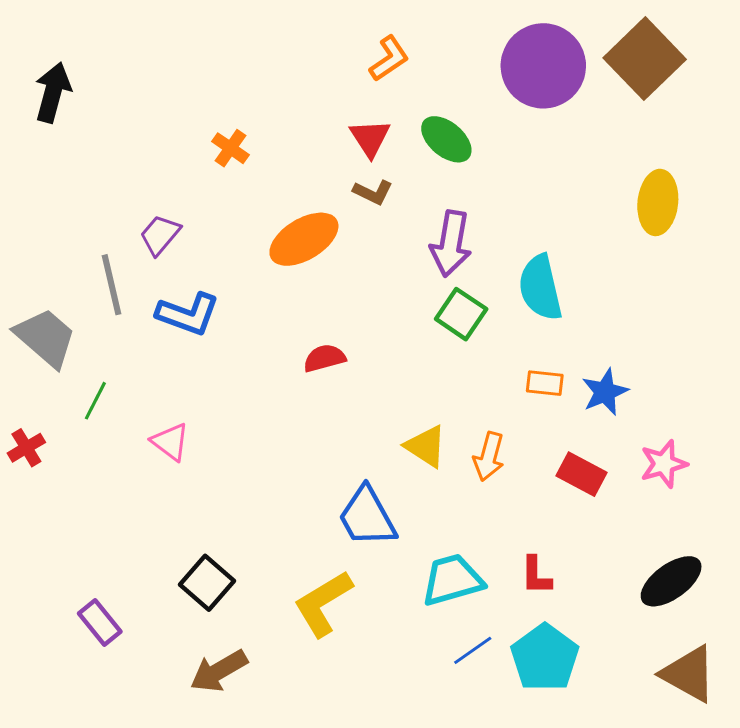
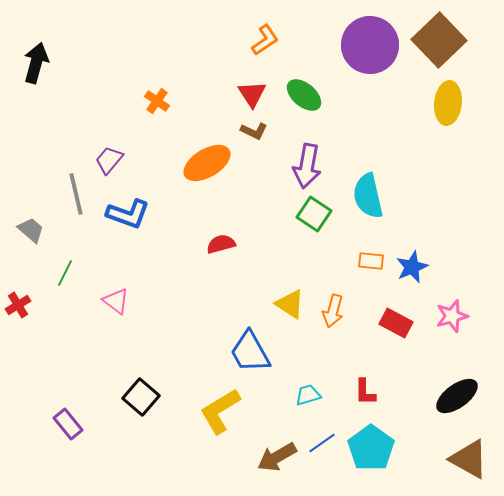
yellow ellipse: (658, 202) -> (448, 103), moved
gray trapezoid: (45, 338) -> (31, 230), size x0.6
cyan trapezoid: (452, 580) -> (308, 395), size x0.6
brown arrow: (219, 671) -> (277, 457), moved

